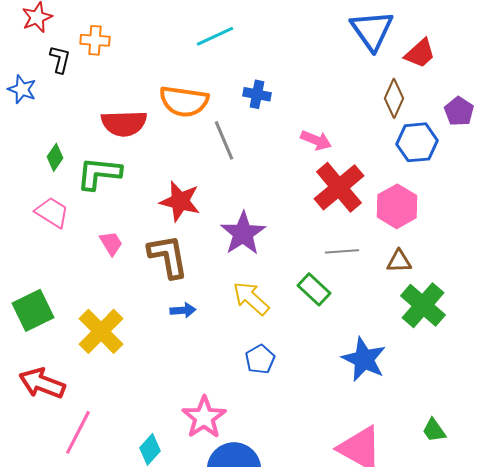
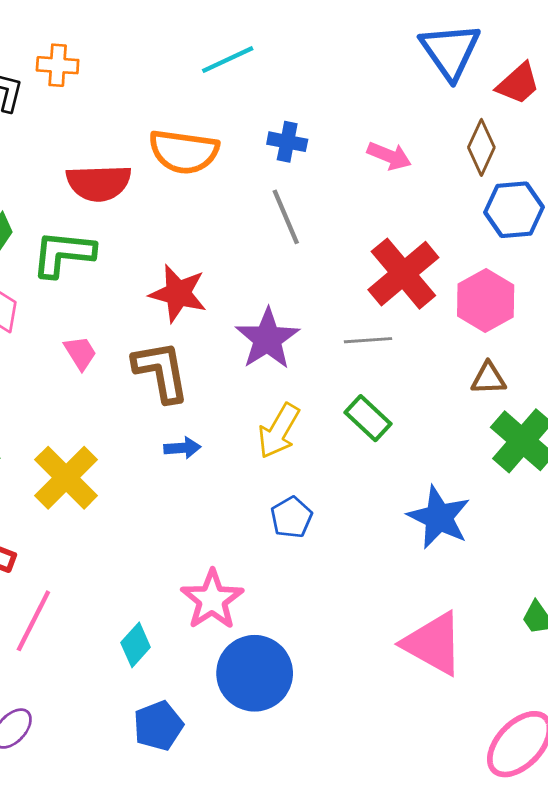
gray line: (224, 140) -> (286, 217), moved
pink arrow: (316, 140) -> (389, 156), moved
gray line: (342, 251) -> (368, 340), moved
yellow arrow: (251, 298) -> (279, 431), turned -102

